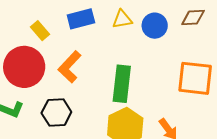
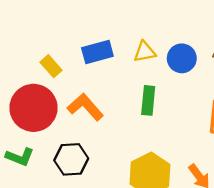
orange L-shape: (70, 67) -> (85, 107), turned 96
green rectangle: (122, 84) -> (148, 100), moved, size x0.7

